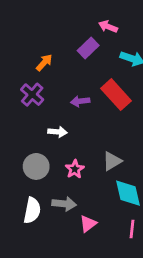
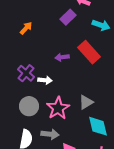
orange arrow: (44, 63) -> (26, 28), moved
purple cross: (32, 95) -> (26, 73), moved
pink star: (75, 169) -> (58, 108), size x1.6

